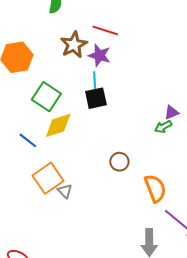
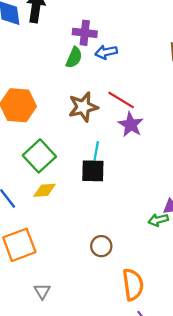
purple star: (99, 55) -> (131, 125), moved
yellow diamond: (58, 125) -> (45, 190), size x0.7
gray triangle: (65, 191) -> (42, 291), moved

